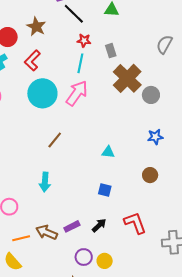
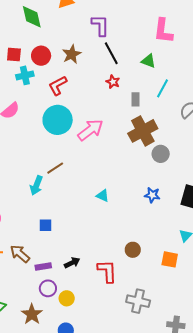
cyan line: (80, 63) -> (163, 88), moved
brown circle: (150, 175) -> (133, 250), moved
cyan arrow: (45, 182) -> (36, 185), moved
blue square: (105, 190) -> (45, 225), moved, turned -32
purple rectangle: (72, 226) -> (43, 266), moved

